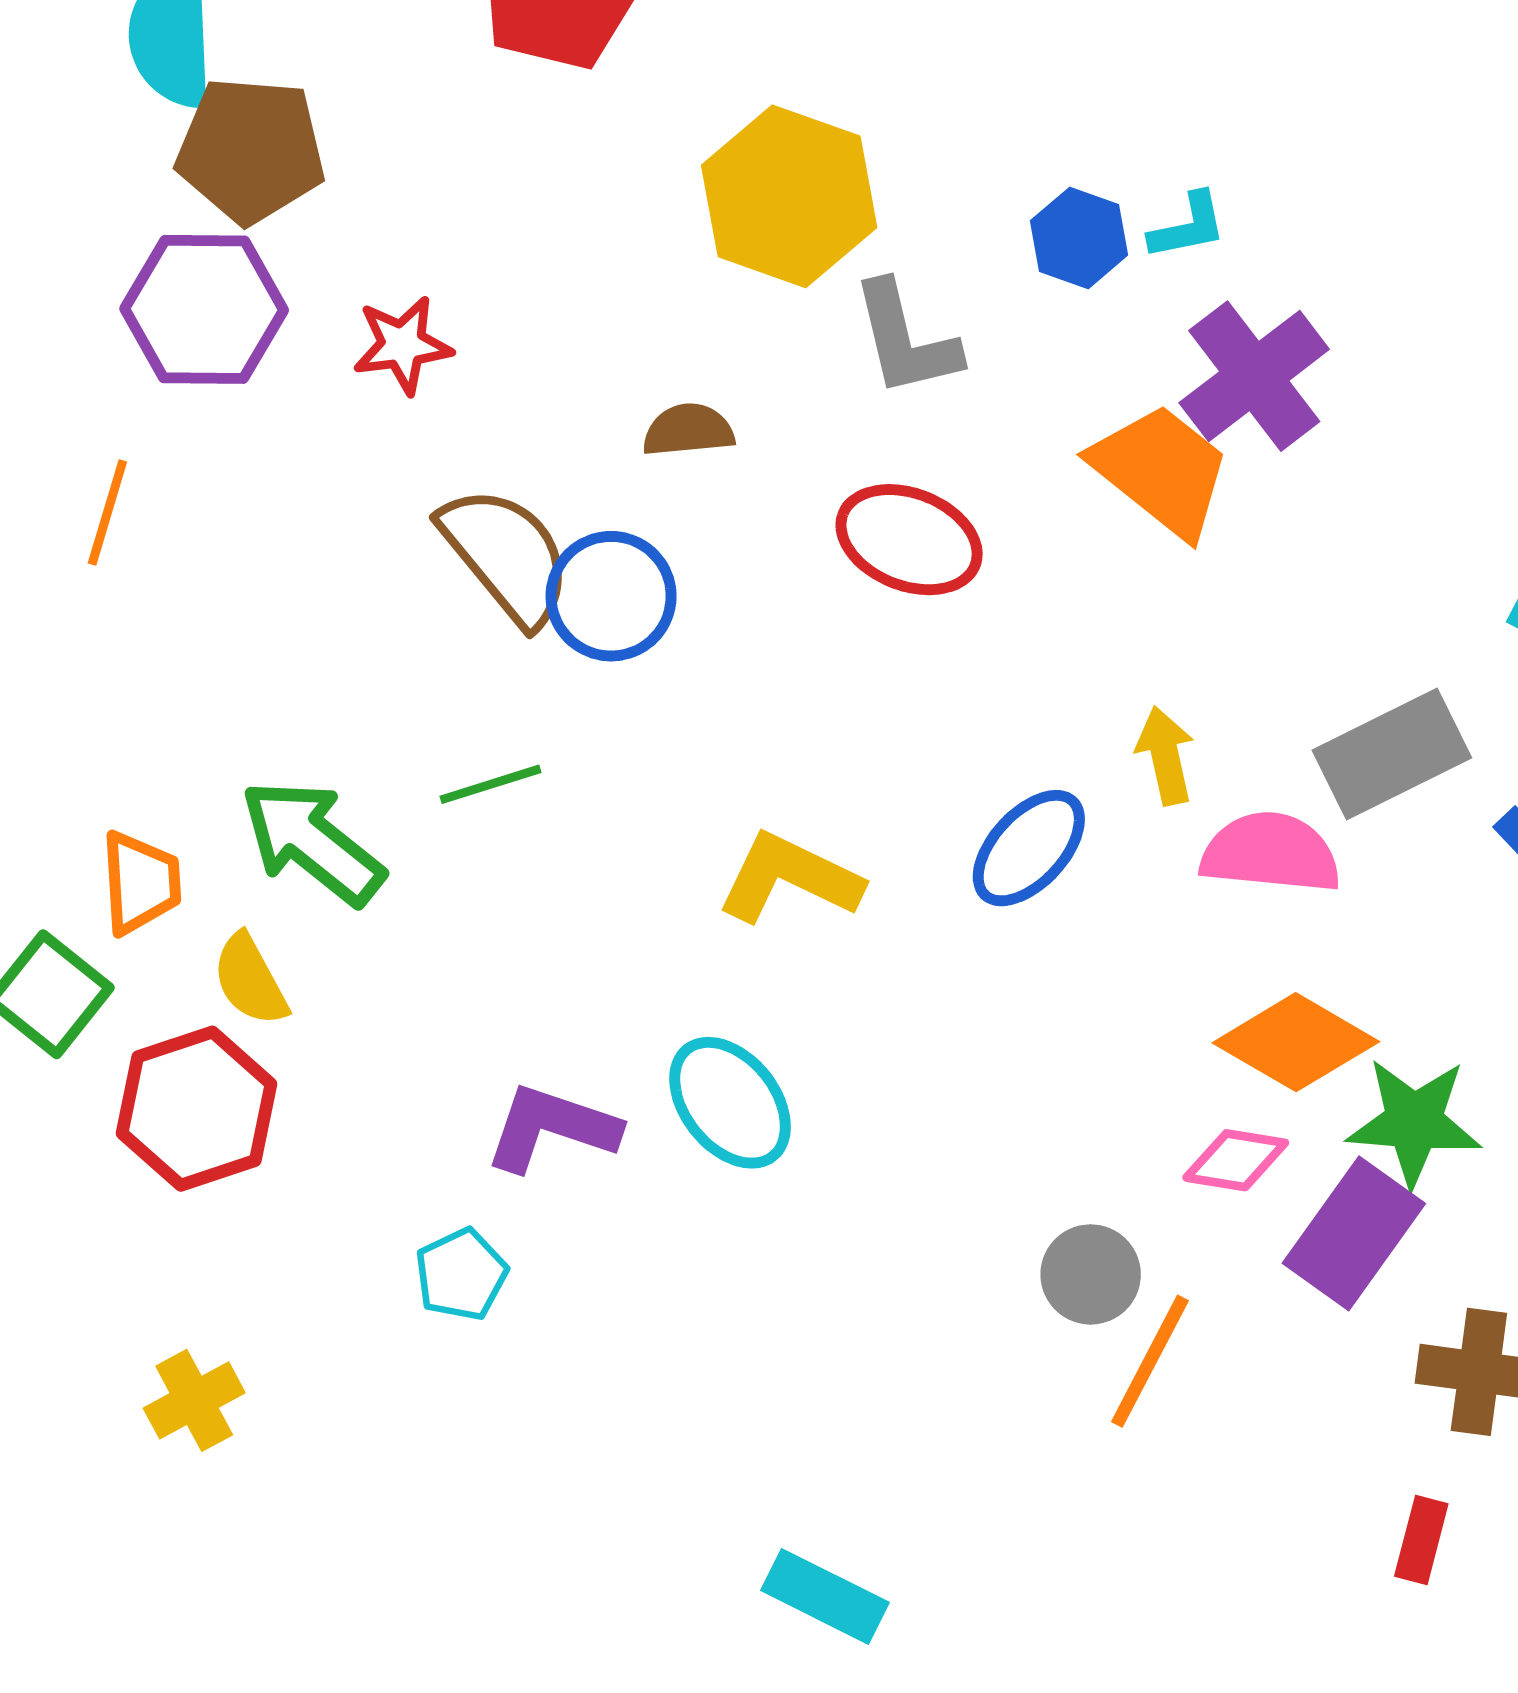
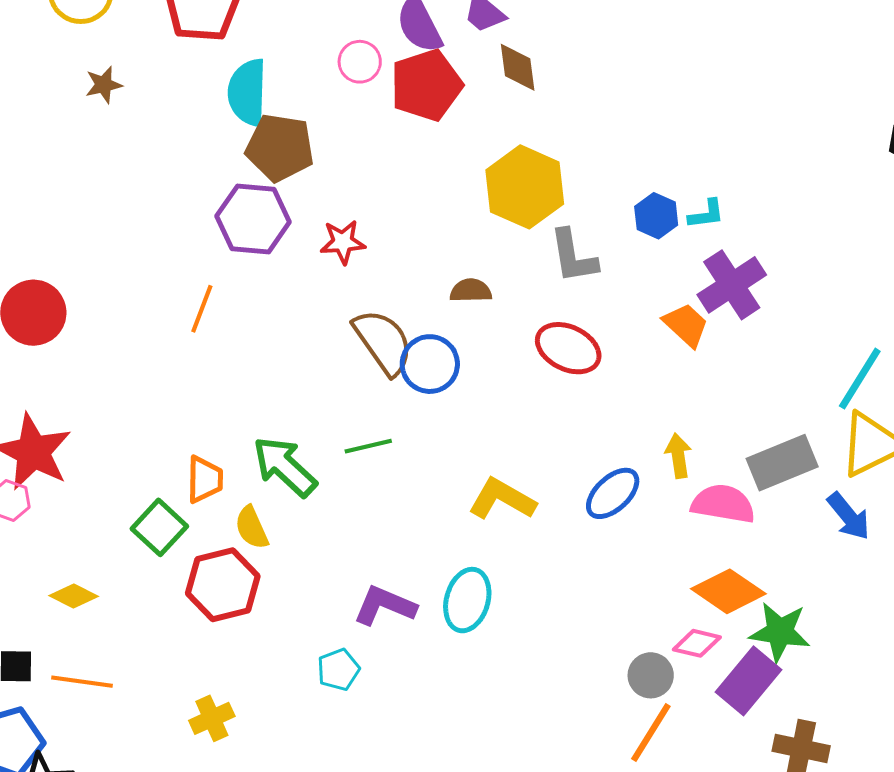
orange trapezoid: (1161, 470) -> (686, 325), size x0.7
cyan ellipse: (730, 1103) -> (467, 600), turned 50
gray circle: (1091, 1274) -> (651, 675), moved

